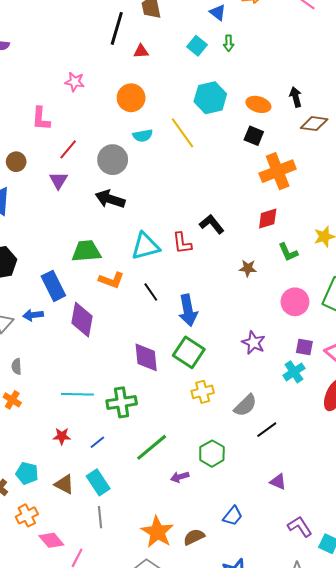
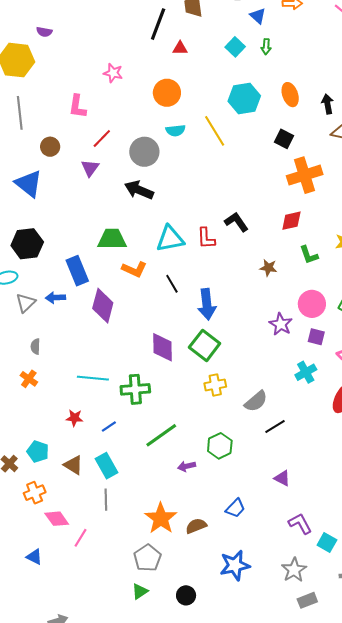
orange ellipse: (258, 104) -> (290, 95), moved, turned 50
purple star: (253, 343) -> (281, 324), moved
purple square: (304, 347) -> (316, 337), moved

